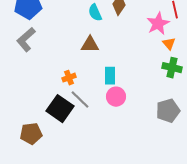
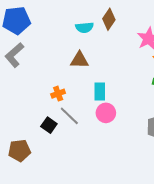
cyan semicircle: (95, 13) -> (85, 27), turned -72
black square: (60, 109) -> (49, 125), size x0.6

